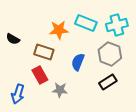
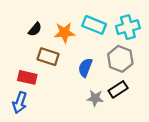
black semicircle: (13, 39) -> (35, 29), moved, turned -80
red rectangle: (40, 75) -> (27, 77), moved, turned -48
gray star: (60, 90) -> (95, 98), moved

